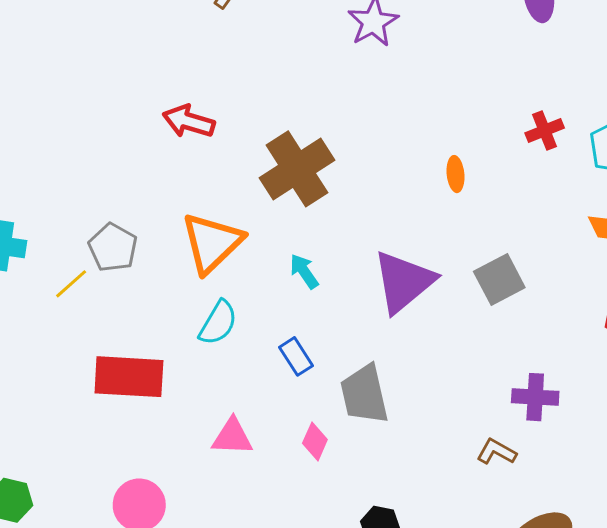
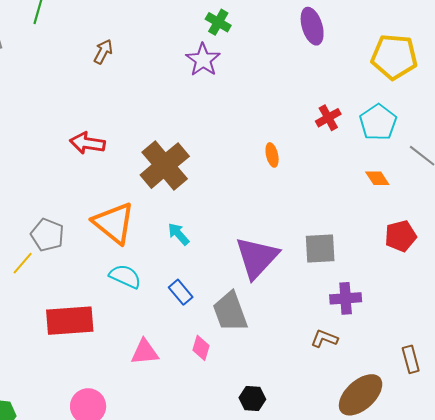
orange triangle: (212, 243) -> (114, 223), turned -30
gray square: (499, 279) -> (320, 249), moved, turned 32
purple triangle: (404, 282) -> (257, 258), moved
cyan semicircle: (218, 323) -> (125, 276), turned -88

